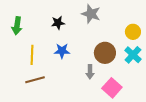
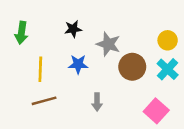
gray star: (91, 14) -> (108, 44), moved
gray arrow: (90, 72) -> (97, 102), moved
pink square: (112, 88) -> (156, 111), moved

